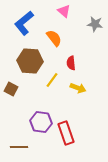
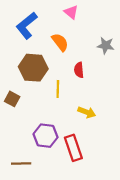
gray star: (95, 24) -> (106, 45), moved
yellow line: (52, 80) -> (58, 89), turned -35
yellow arrow: (78, 88) -> (87, 112), moved

